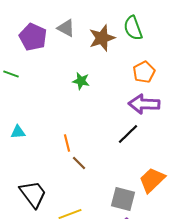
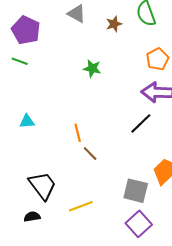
purple pentagon: (33, 37) -> (26, 30), moved
brown star: (102, 38) -> (114, 24), size x0.6

